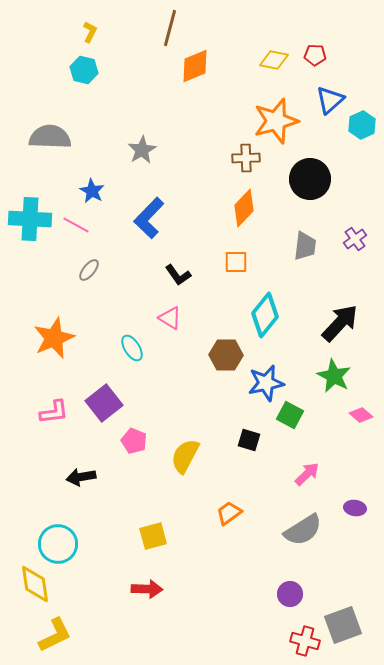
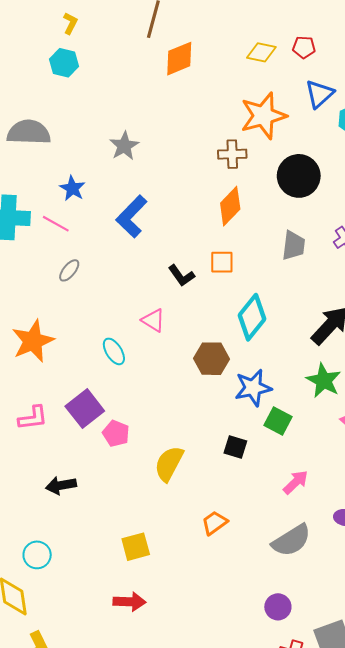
black L-shape: (178, 275) -> (181, 276), moved
pink pentagon: (134, 441) -> (116, 433), moved
cyan circle: (58, 544) -> (37, 555), size x0.7

